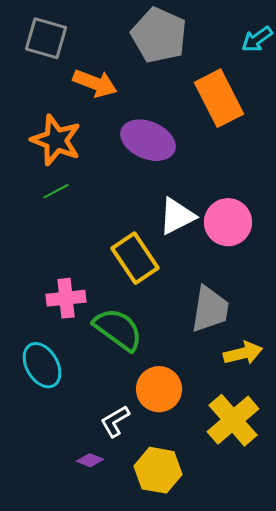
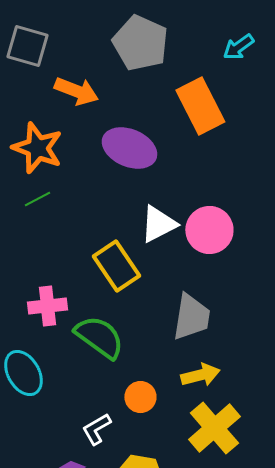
yellow arrow: (243, 353) -> (200, 375), moved
orange circle: (159, 389) -> (140, 397), size x0.7

